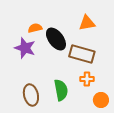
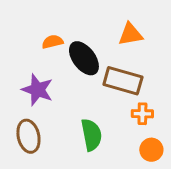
purple star: (25, 48) -> (37, 90), moved
orange cross: (87, 79) -> (142, 114), moved
brown ellipse: (31, 95) -> (28, 136), moved

